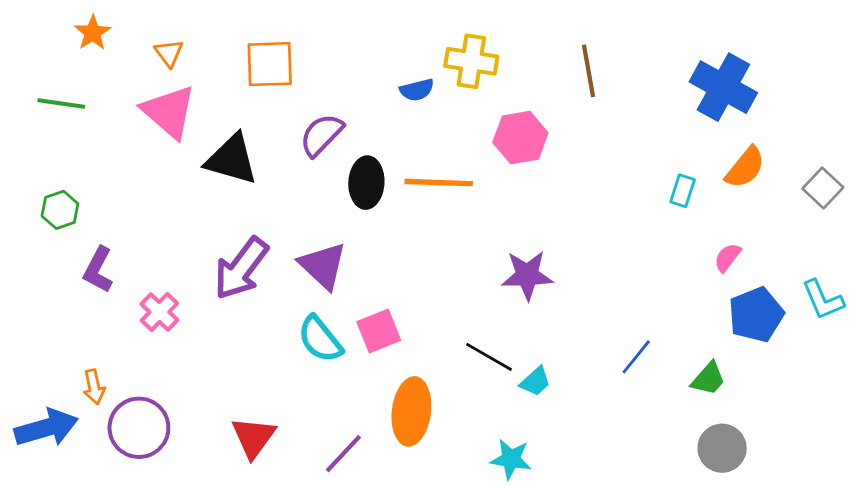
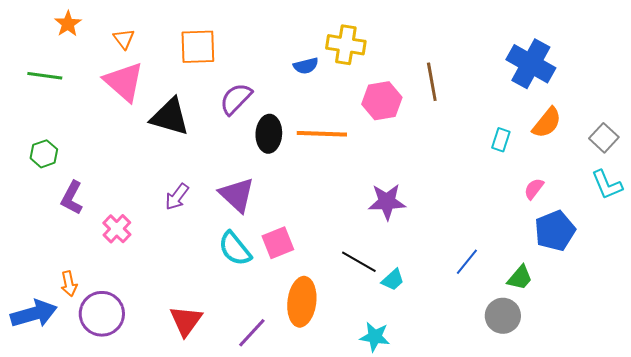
brown line: (589, 71) -> (432, 82), moved
purple arrow: (241, 268) -> (177, 197), size x0.6
cyan L-shape: (823, 300) -> (607, 185), moved
gray circle: (722, 448) -> (503, 316), moved

